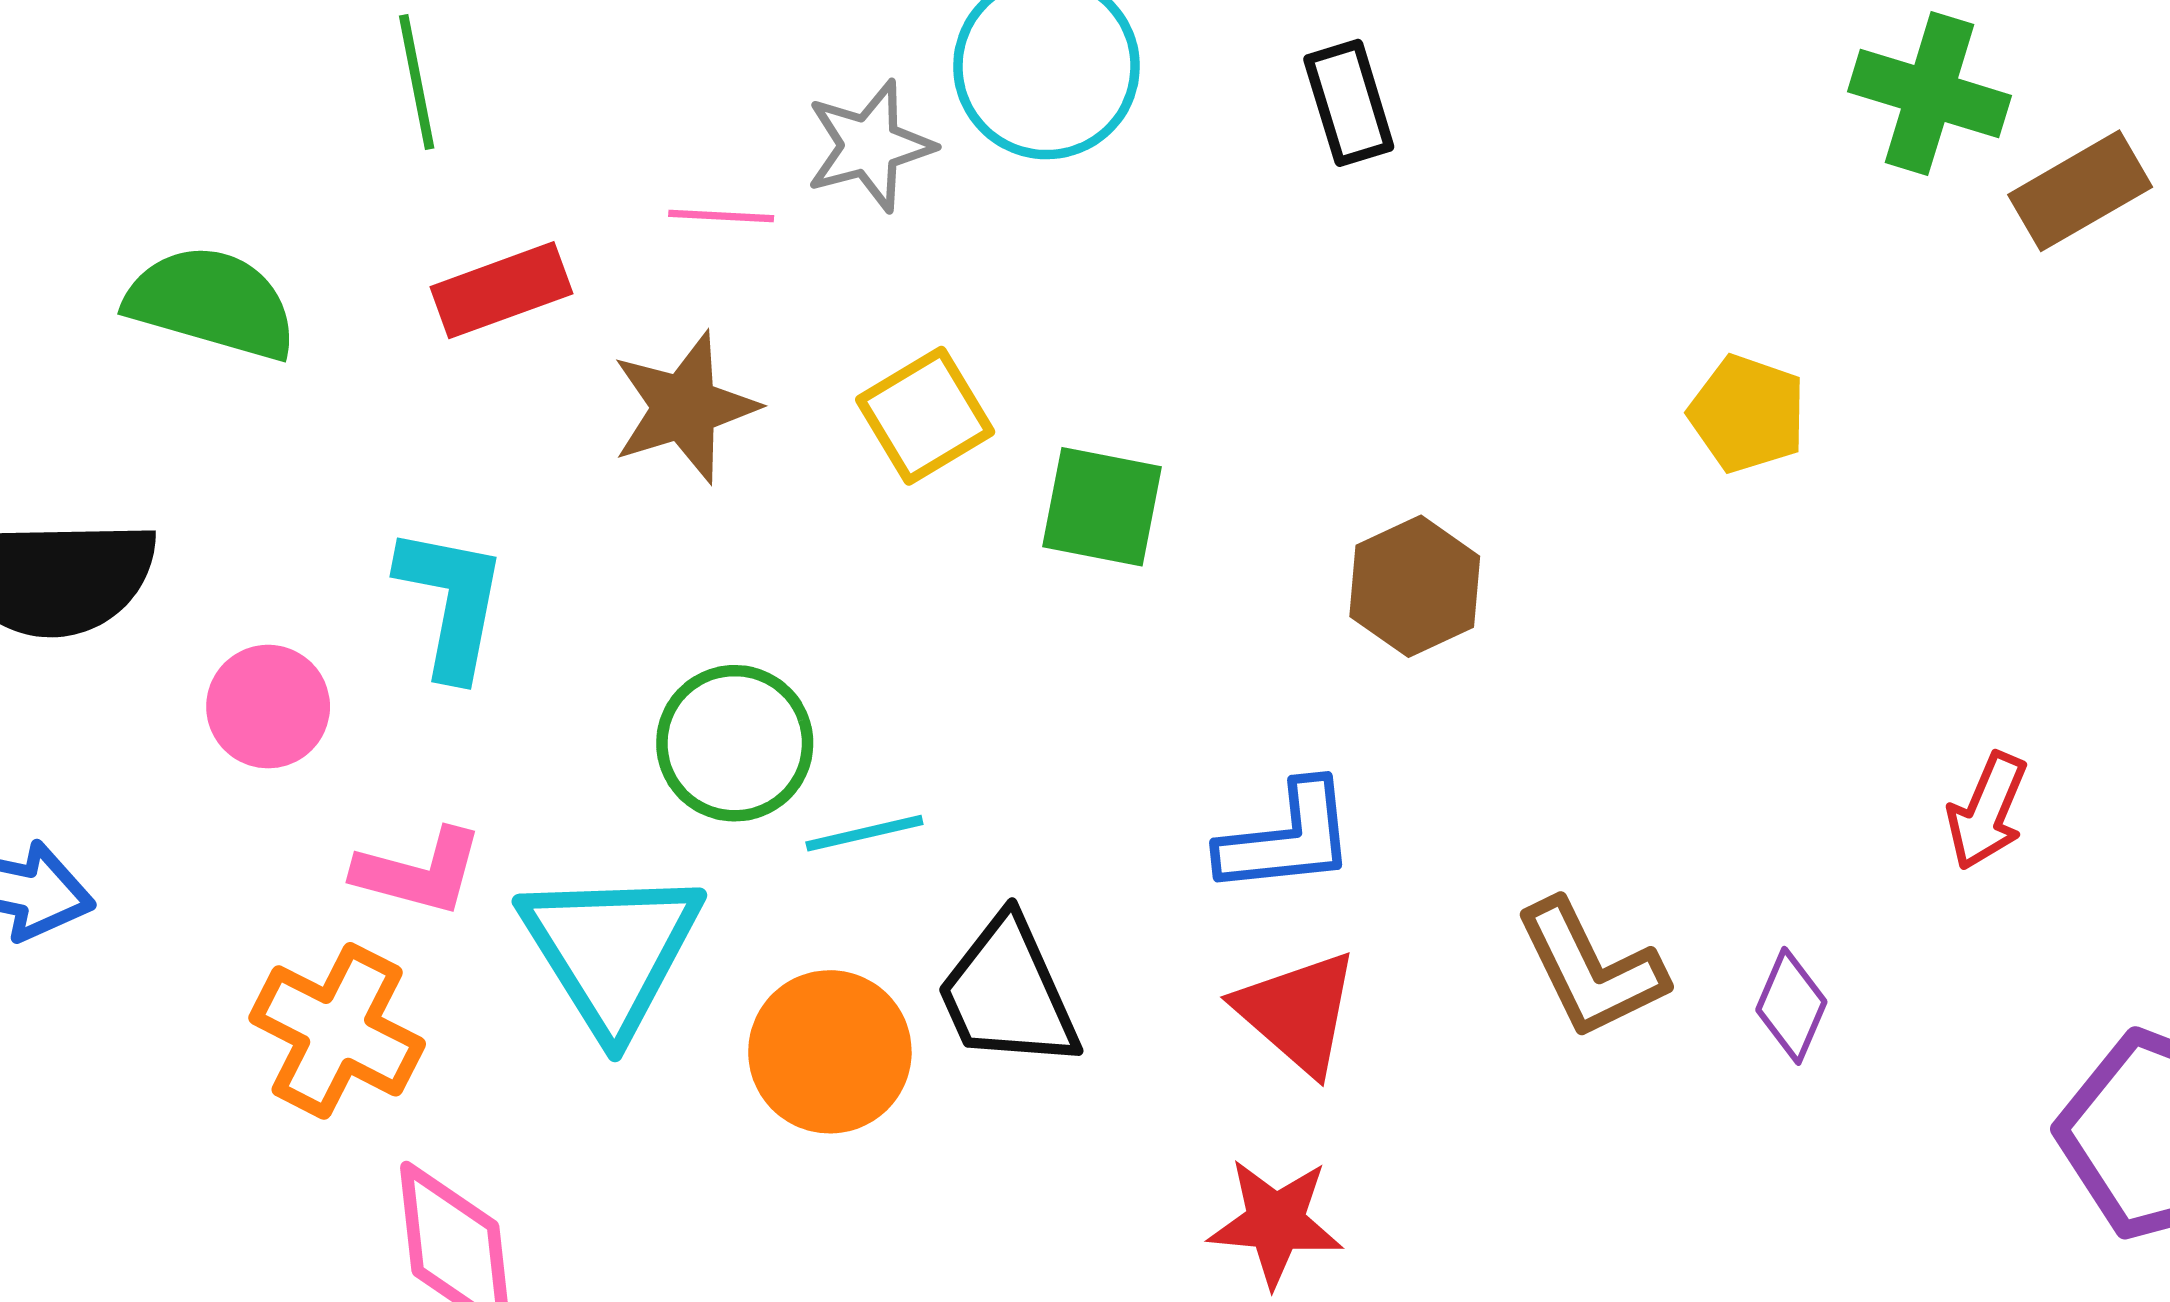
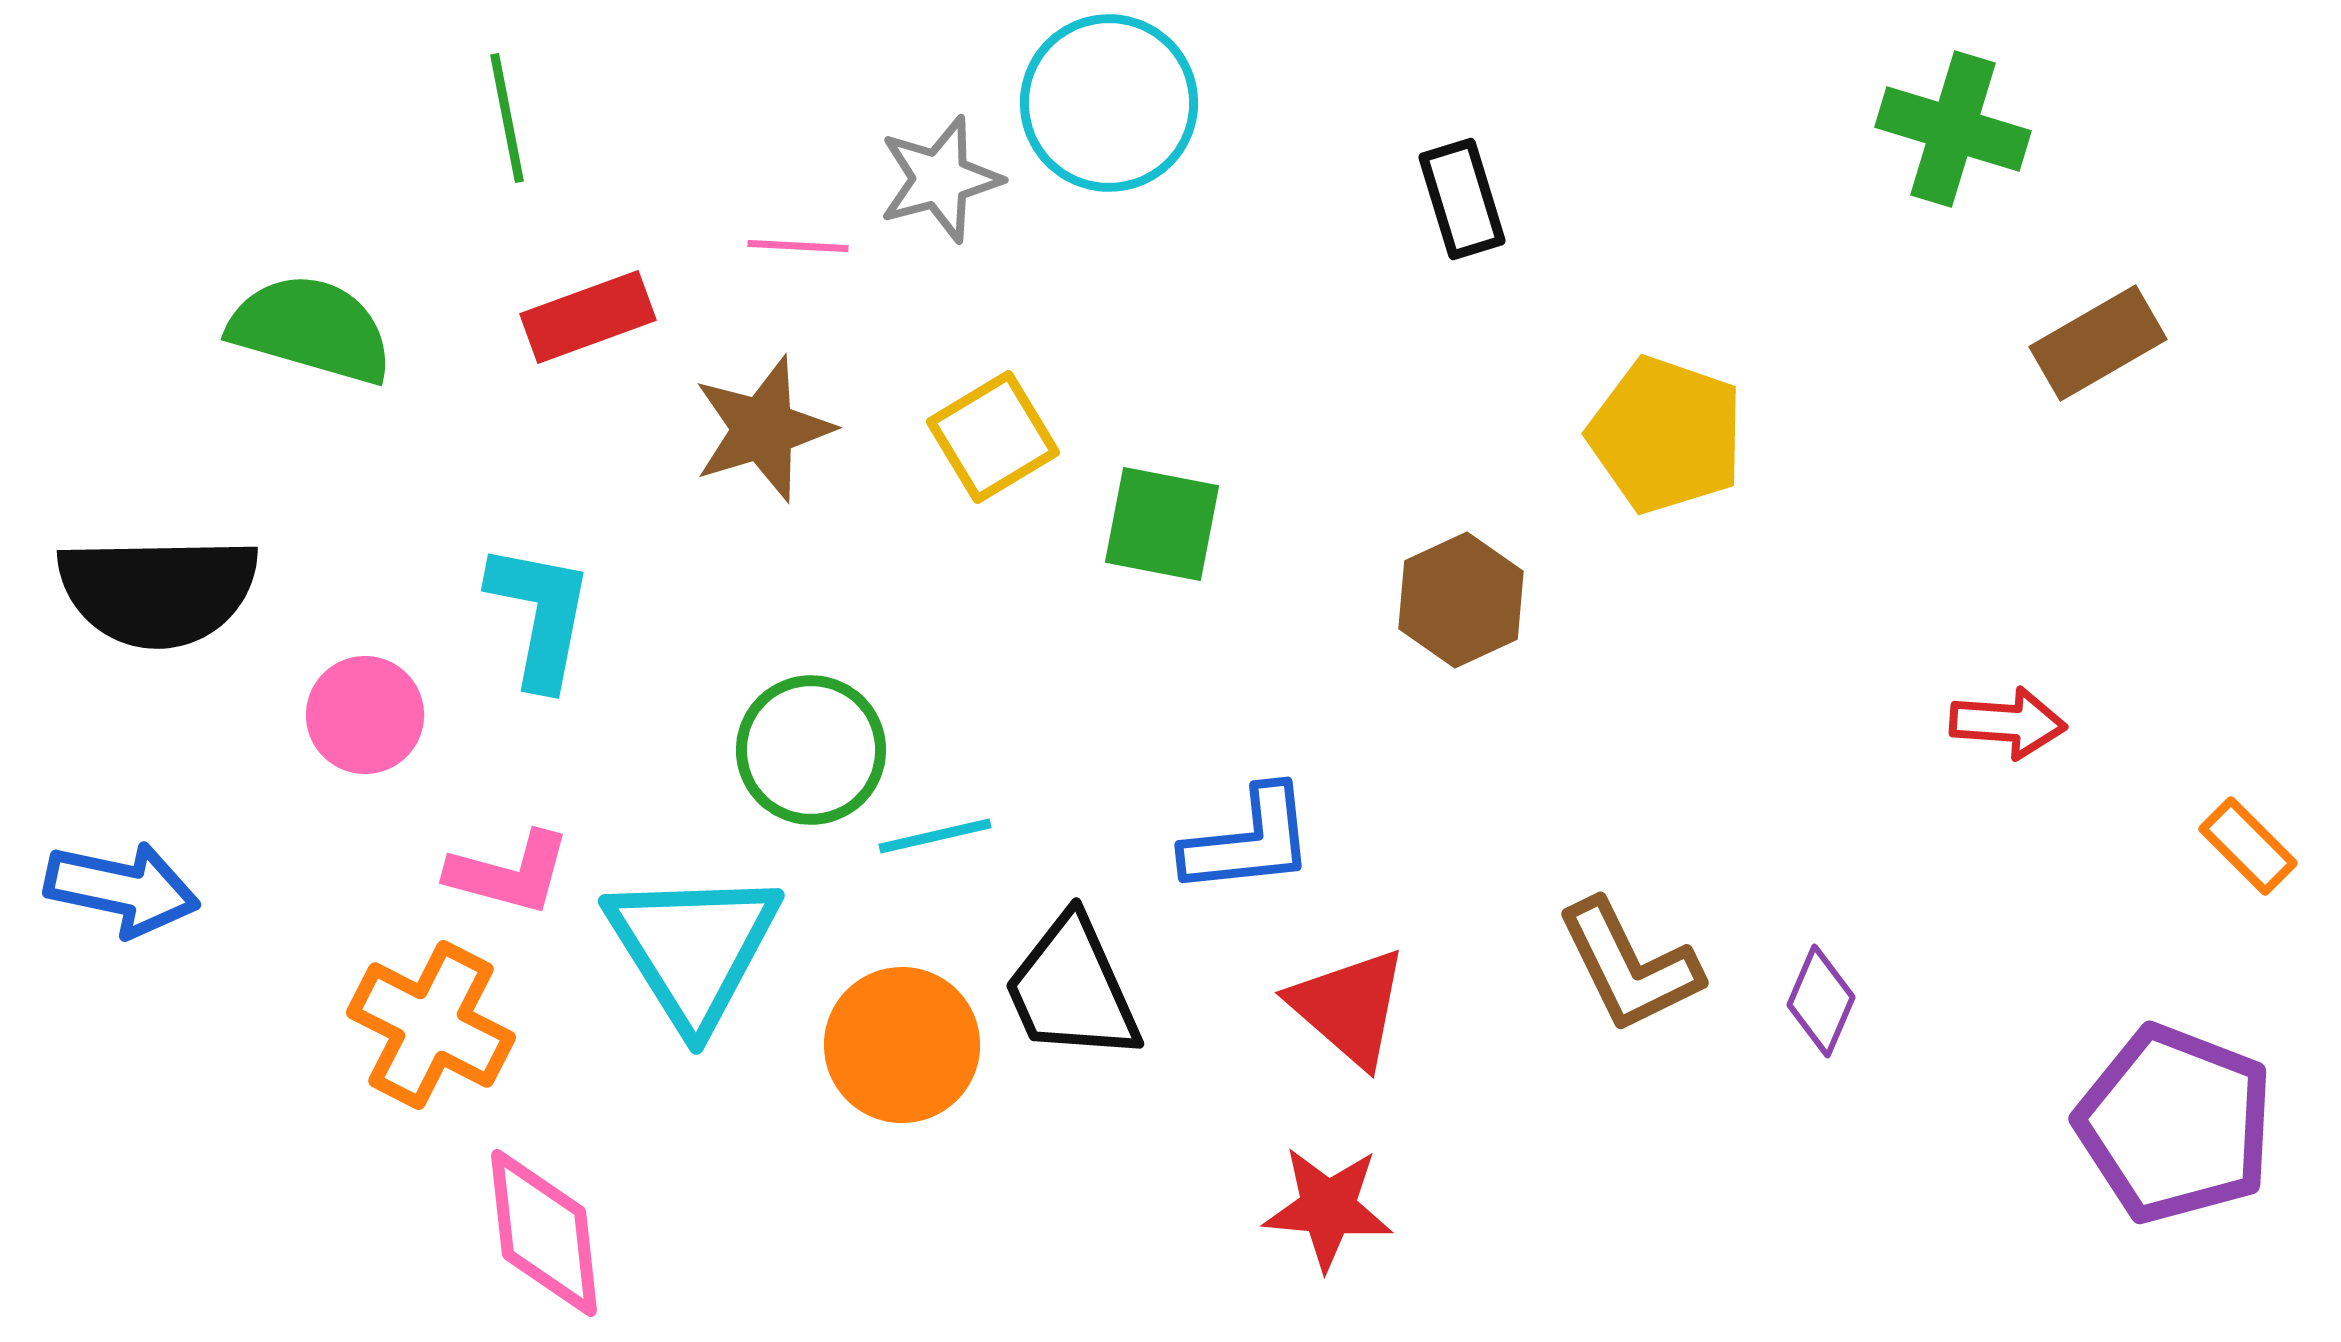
black rectangle: (1349, 103) -> (1462, 199), moved
brown rectangle: (2080, 191) -> (2098, 343), moved
yellow pentagon: (1747, 414) -> (1666, 435), moved, size x1.4
red arrow: (1987, 811) -> (2008, 723), moved, turned -109
blue L-shape: (1287, 838) -> (1249, 841), moved

